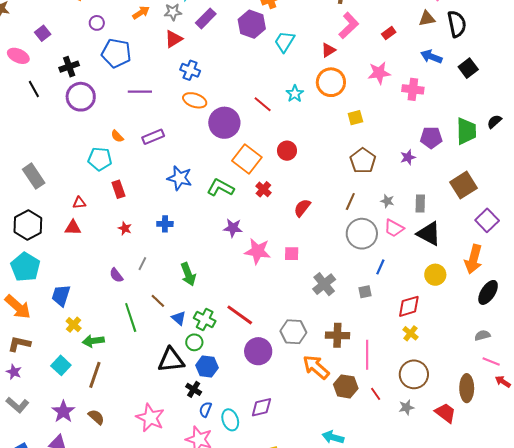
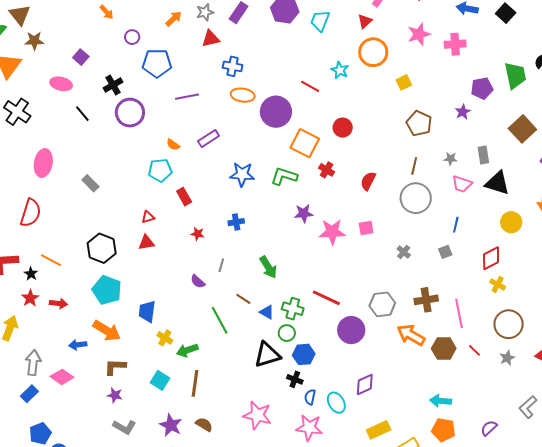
red triangle: (174, 39) -> (211, 39), turned 30
gray rectangle: (34, 176) -> (90, 183), moved, size x0.7
gray circle: (362, 234) -> (416, 198), moved
gray cross: (324, 284) -> (404, 252), size x0.6

